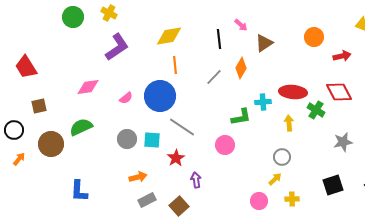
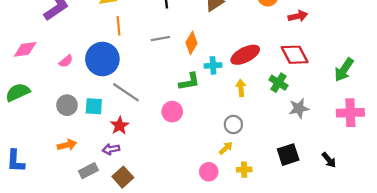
orange diamond: (241, 68) -> (192, 43), moved
gray line: (214, 77) -> (160, 39), turned 36
red ellipse: (293, 92) -> (245, 55), turned -32
green cross: (316, 110) -> (278, 83), moved
orange arrow: (138, 177) -> (67, 145), moved
purple arrow: (196, 180) -> (111, 149), moved, turned -91

